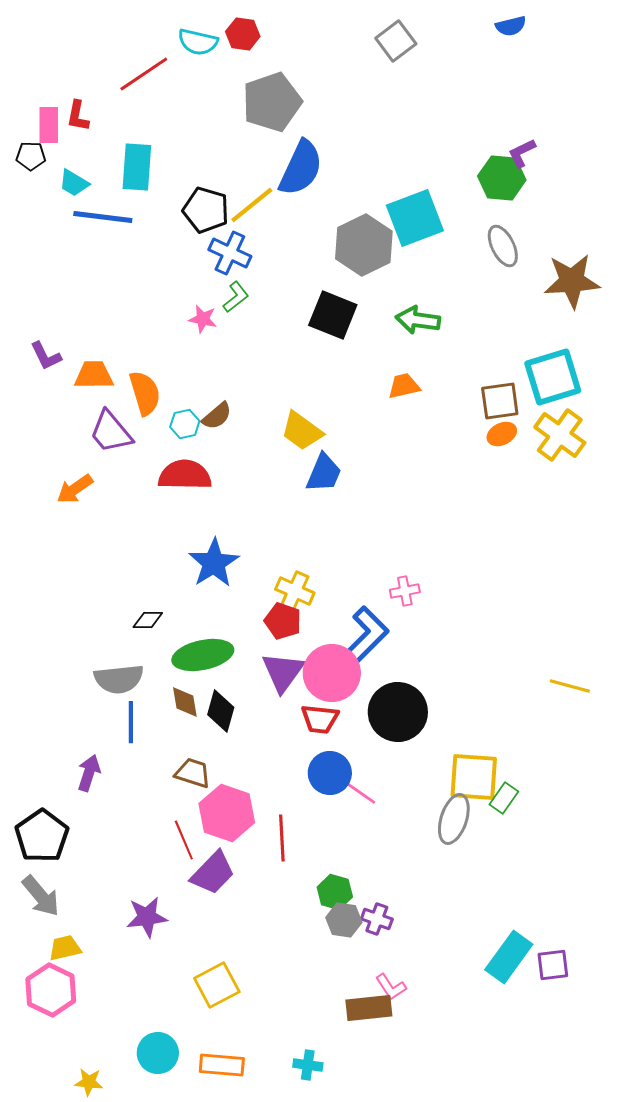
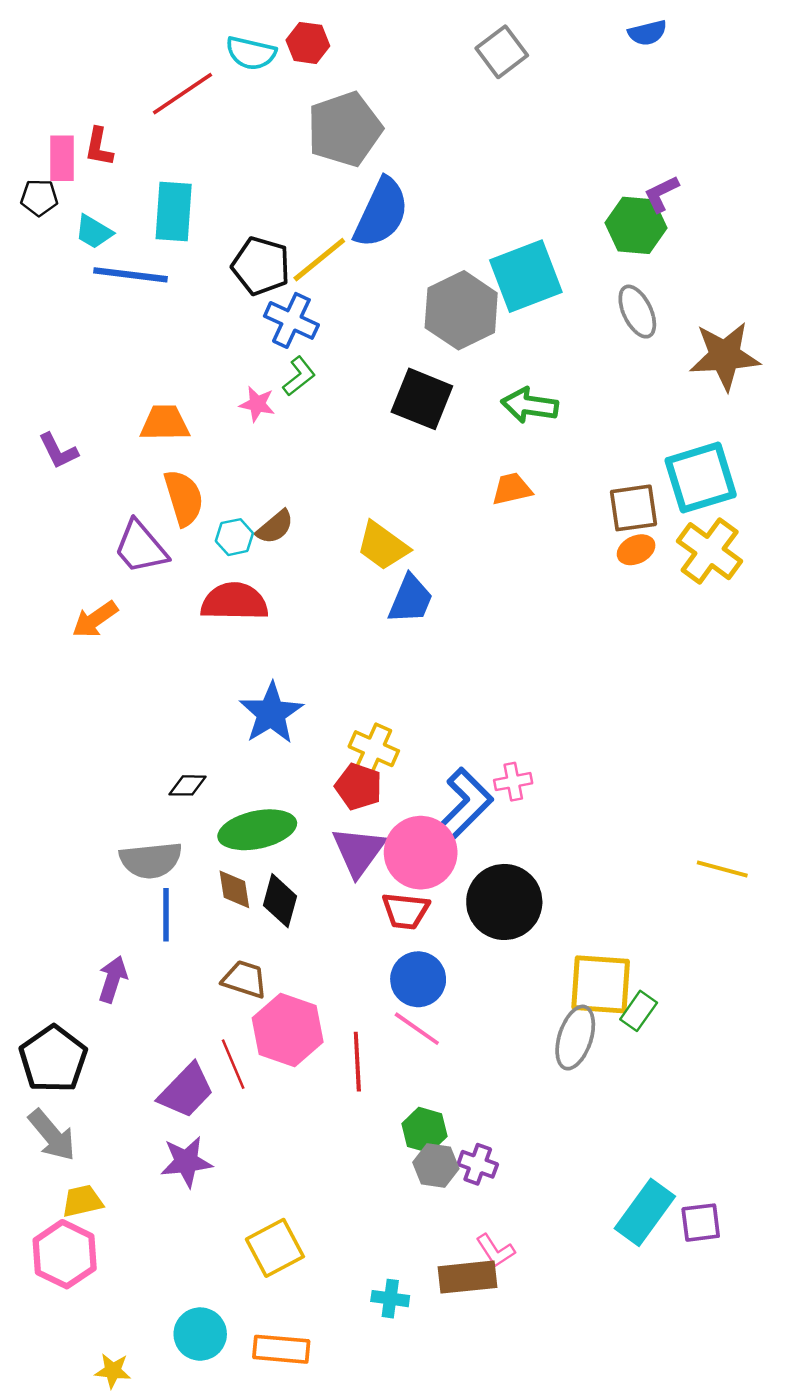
orange trapezoid: (94, 375) -> (165, 423), moved
pink cross: (405, 591) -> (513, 782), moved
pink line: (358, 791) -> (417, 1029), moved
purple trapezoid: (213, 873) -> (186, 1091), moved
cyan cross: (308, 1065) -> (390, 1299), moved

